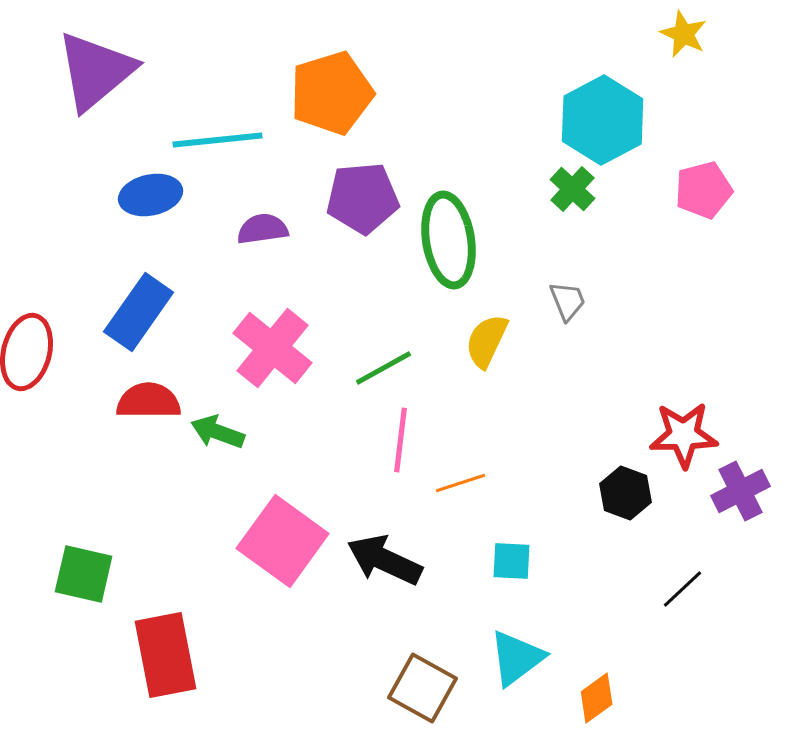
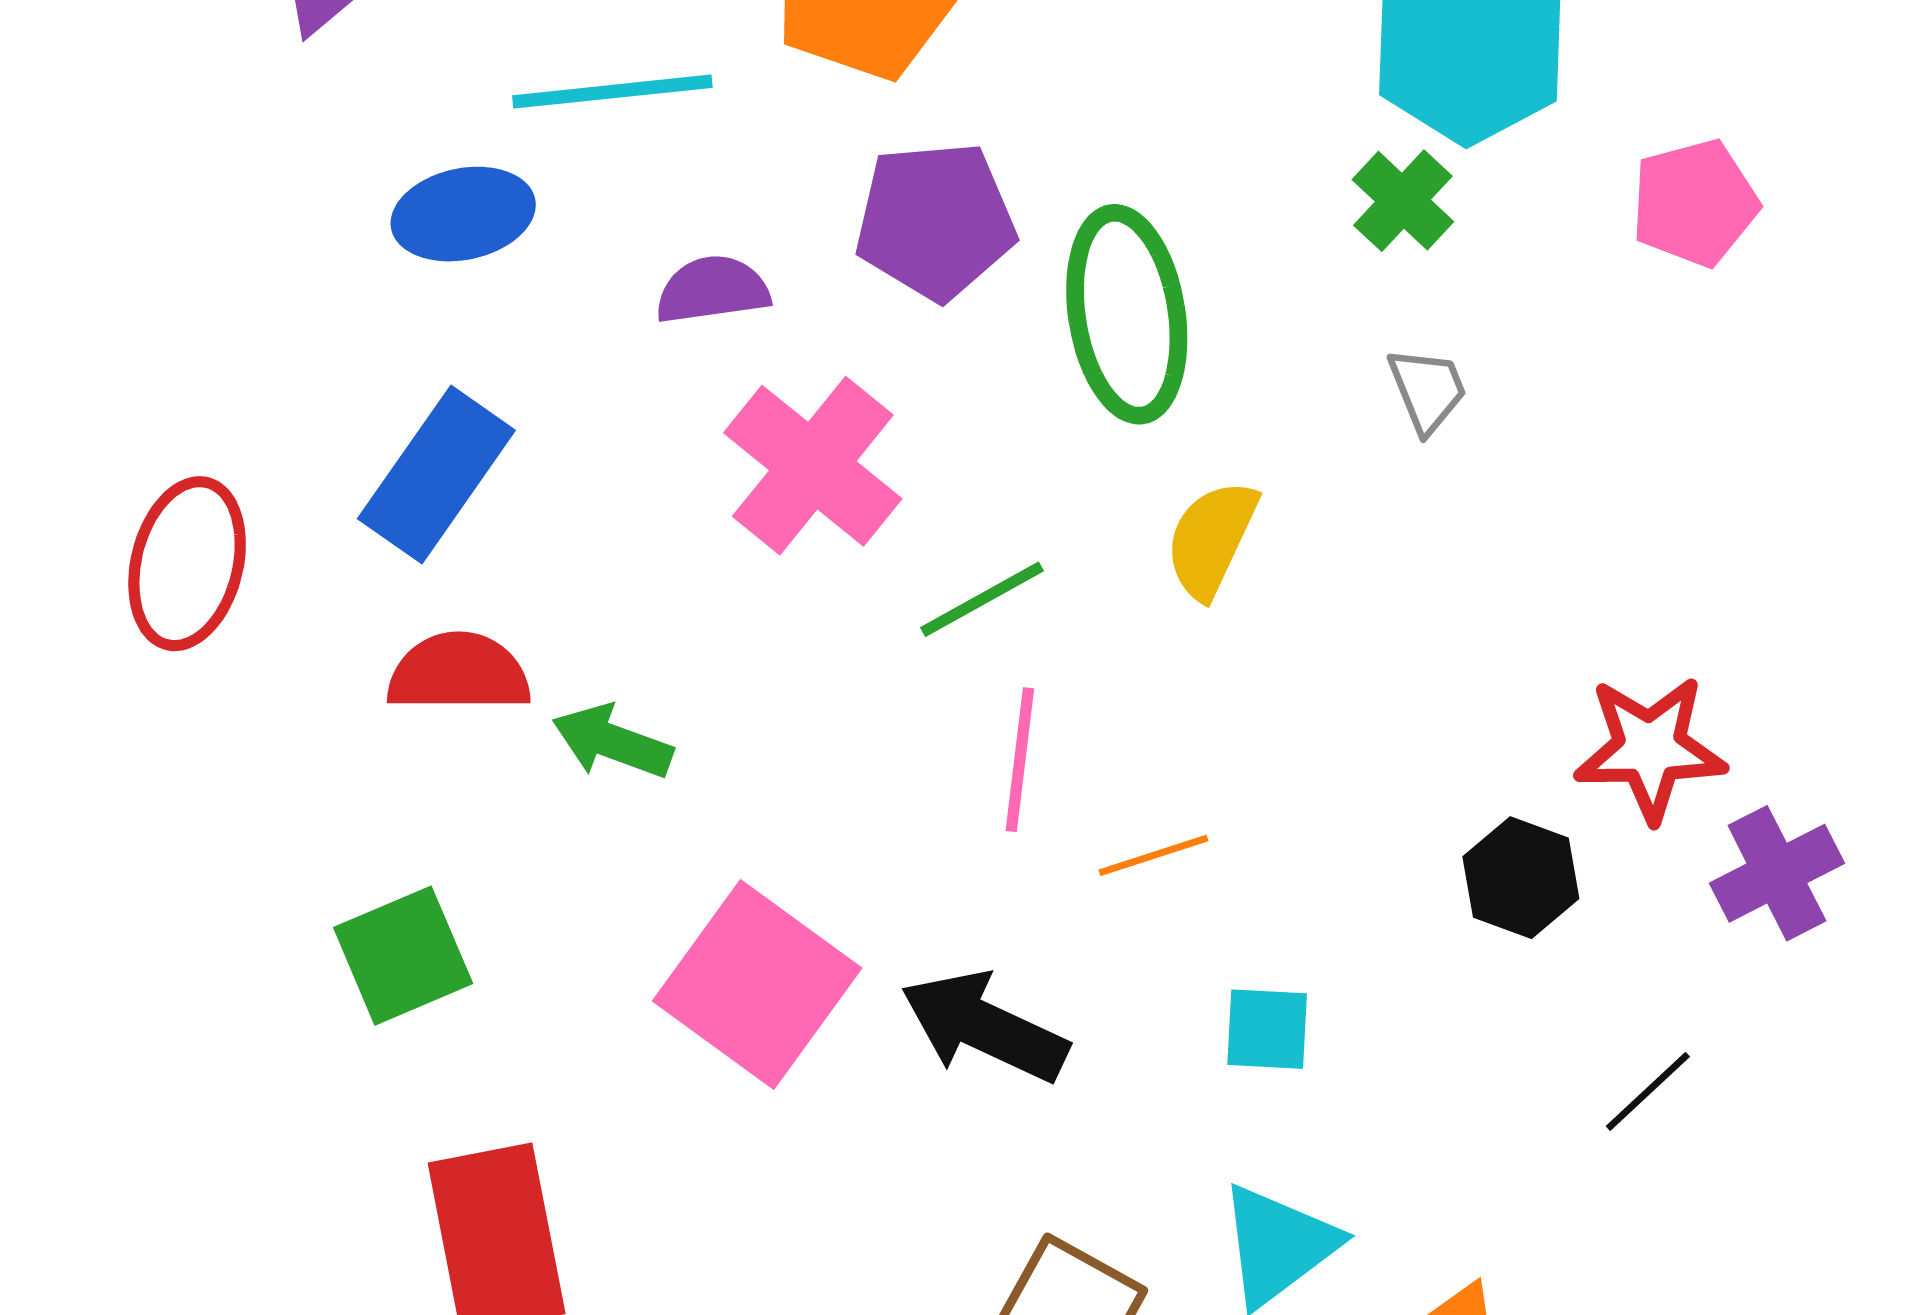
gray trapezoid: (568, 301) -> (1427, 390), moved
pink cross: (273, 348) -> (813, 466), moved
green square: (84, 574) -> (403, 956), moved, turned -36

